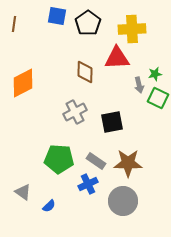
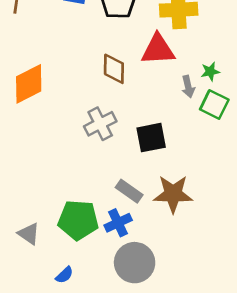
green pentagon: (59, 159) -> (78, 220), moved
gray circle: (123, 201) -> (135, 263), moved
blue semicircle: (49, 206) -> (64, 275), moved

